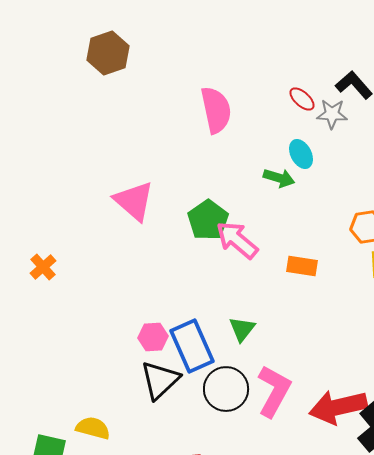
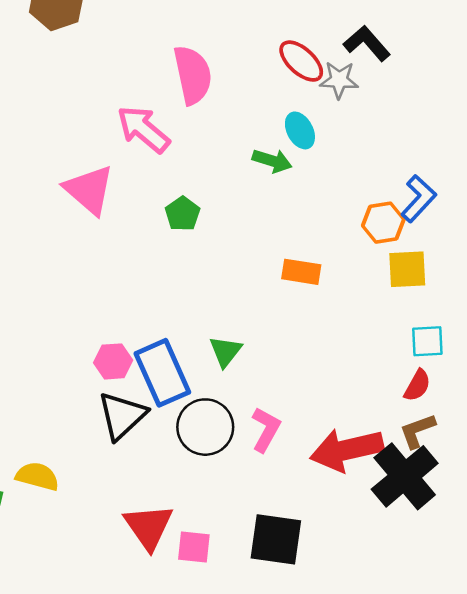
red ellipse: (302, 99) -> (301, 61), size x1.4
green pentagon: (208, 220) -> (183, 214), size x0.7
pink arrow: (237, 240) -> (143, 129), moved
pink L-shape: (274, 391) -> (266, 430), size x0.7

